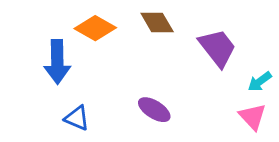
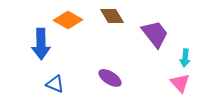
cyan arrow: (260, 82) -> (185, 58), turned -48

